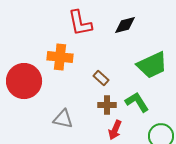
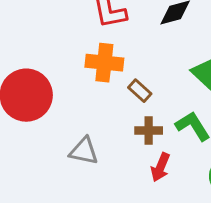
orange cross: (60, 57) -> (104, 63), moved

